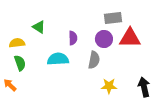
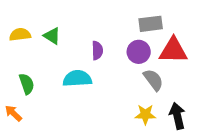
yellow semicircle: (17, 43) -> (20, 35), moved
gray semicircle: (94, 60) -> (153, 80), moved, turned -48
black arrow: (144, 87) -> (177, 116), moved

